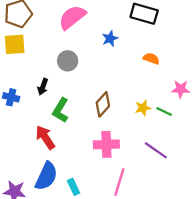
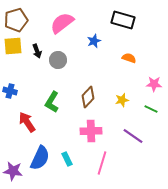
black arrow: (43, 87) -> (37, 51), moved, turned -40
green line: (164, 111) -> (151, 109), moved
red arrow: (45, 137) -> (27, 122), moved
cyan rectangle: (73, 187) -> (67, 159), moved

